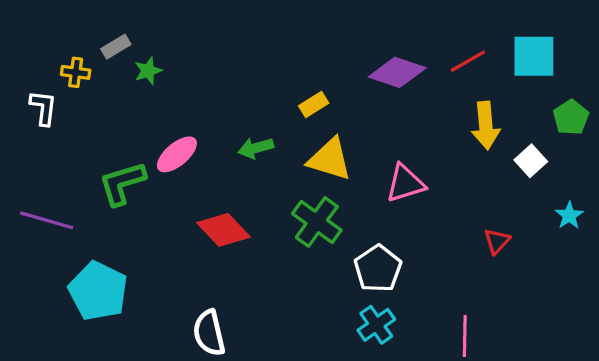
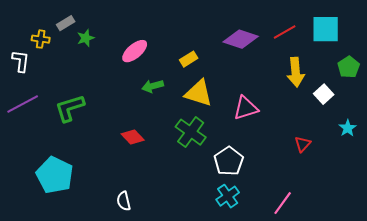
pink ellipse: (177, 154) -> (135, 51), moved
purple line: (47, 220) -> (23, 104), moved, turned -44
red diamond: (224, 230) -> (133, 137), size x0.7
white semicircle: (209, 333) -> (124, 201), size x0.7
pink line: (465, 336) -> (283, 203), turned 35

